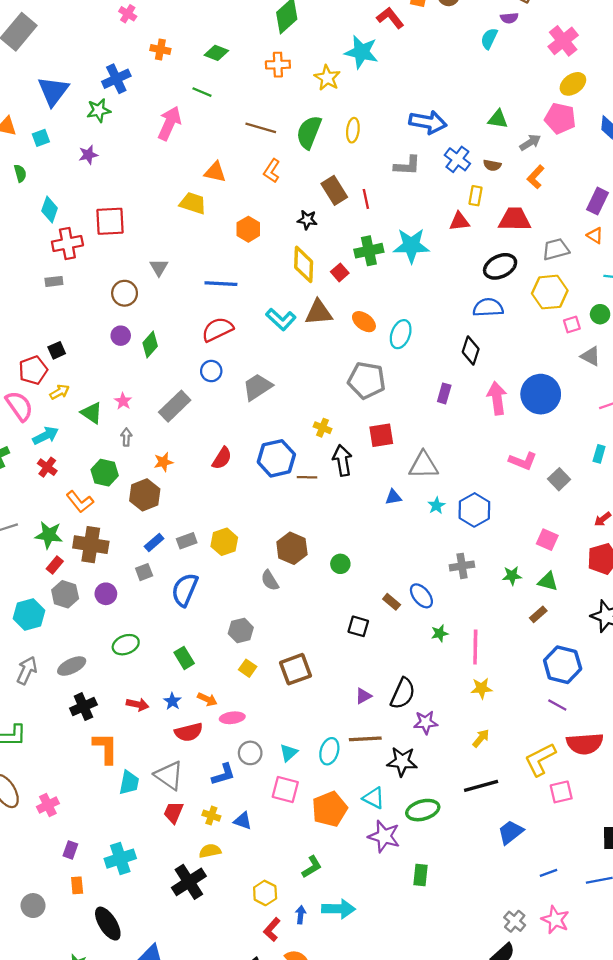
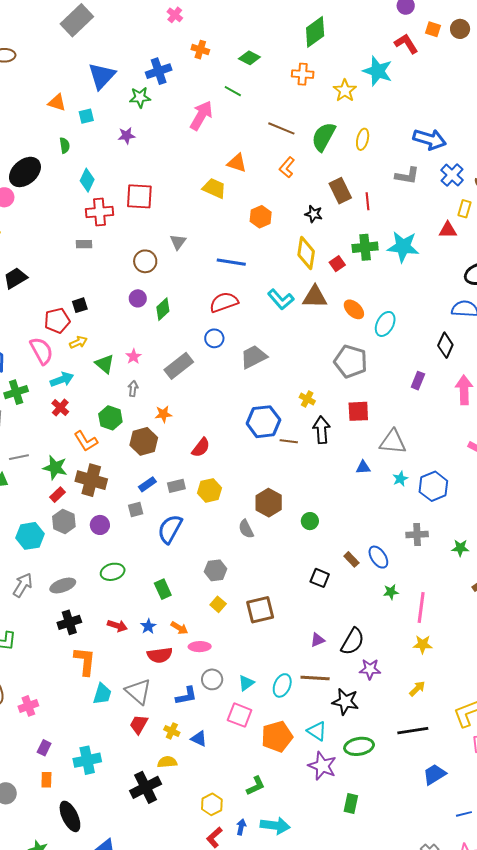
red semicircle: (222, 458) -> (201, 448), moved

